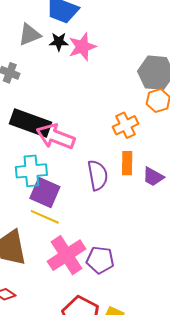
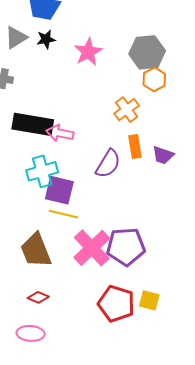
pink star: (82, 47) -> (88, 52), moved
pink arrow: (56, 137) -> (60, 133), size x0.7
purple semicircle: (98, 175) -> (108, 164), turned 52
purple pentagon: (100, 260) -> (126, 247), size x1.4

